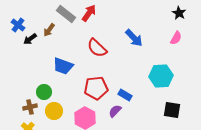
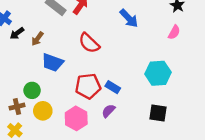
brown arrow: (49, 30) -> (37, 39), moved
blue arrow: (134, 38) -> (129, 18), moved
blue rectangle: (125, 95) -> (113, 87), moved
black square: (172, 110) -> (158, 113), moved

